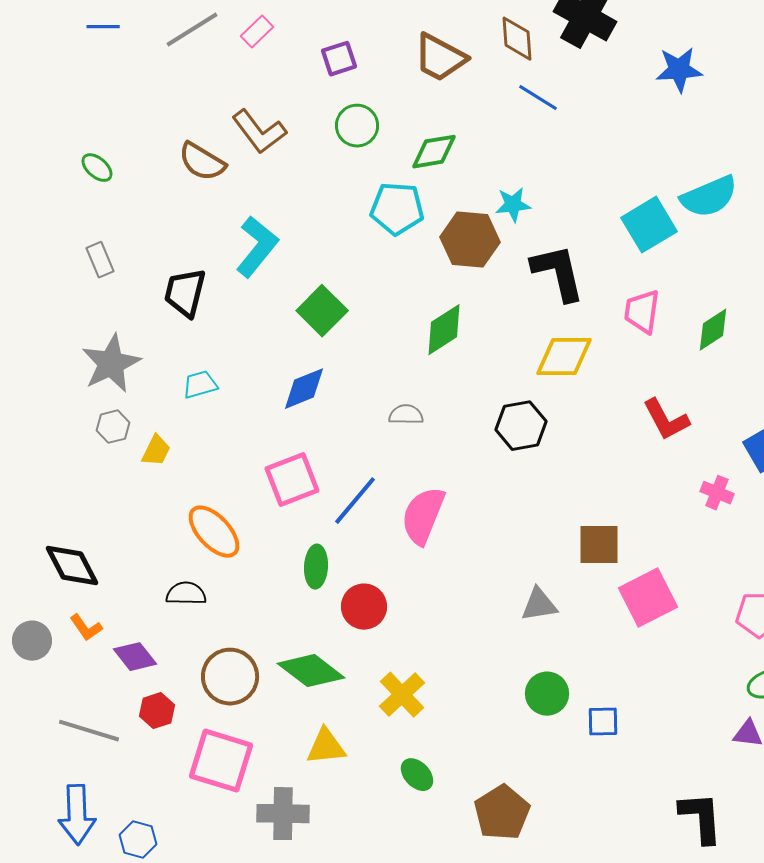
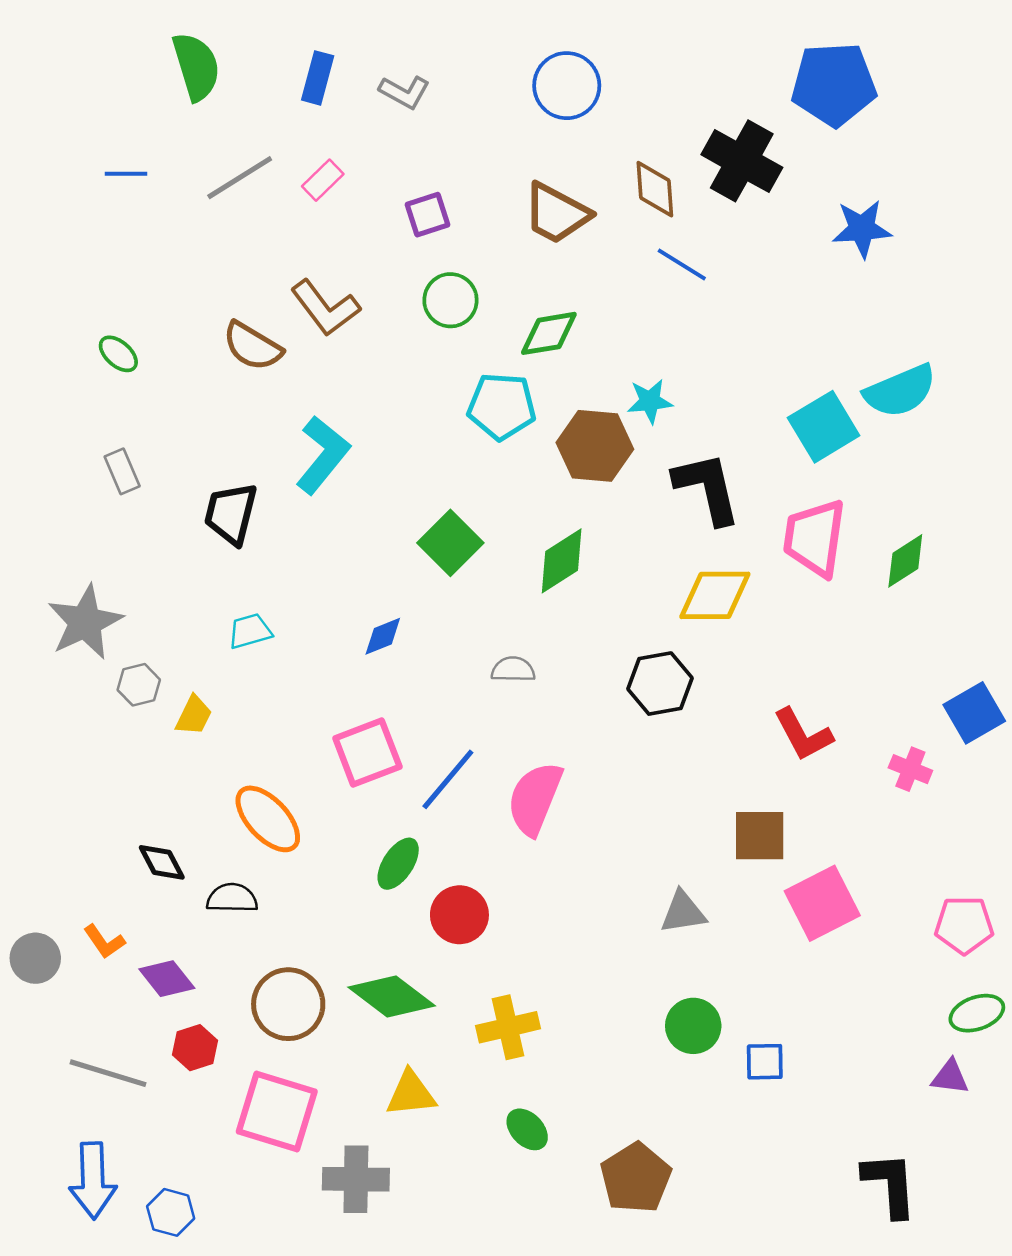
green square: (322, 311) -> (450, 543), moved
pink trapezoid: (642, 312) -> (815, 538), size x1.4
gray star: (111, 364) -> (85, 622), moved
blue diamond: (304, 389) -> (383, 636), size x0.7
red L-shape: (666, 420) -> (803, 735), moved
black diamond: (72, 566) -> (162, 862), moved, size x0.7
green ellipse: (316, 567) -> (398, 864), turned 30
yellow cross: (402, 695) -> (508, 1027), turned 30

